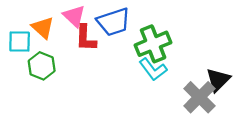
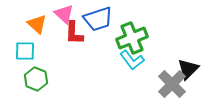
cyan square: (20, 42) -> (25, 51), moved
green hexagon: (42, 66) -> (36, 79), moved

